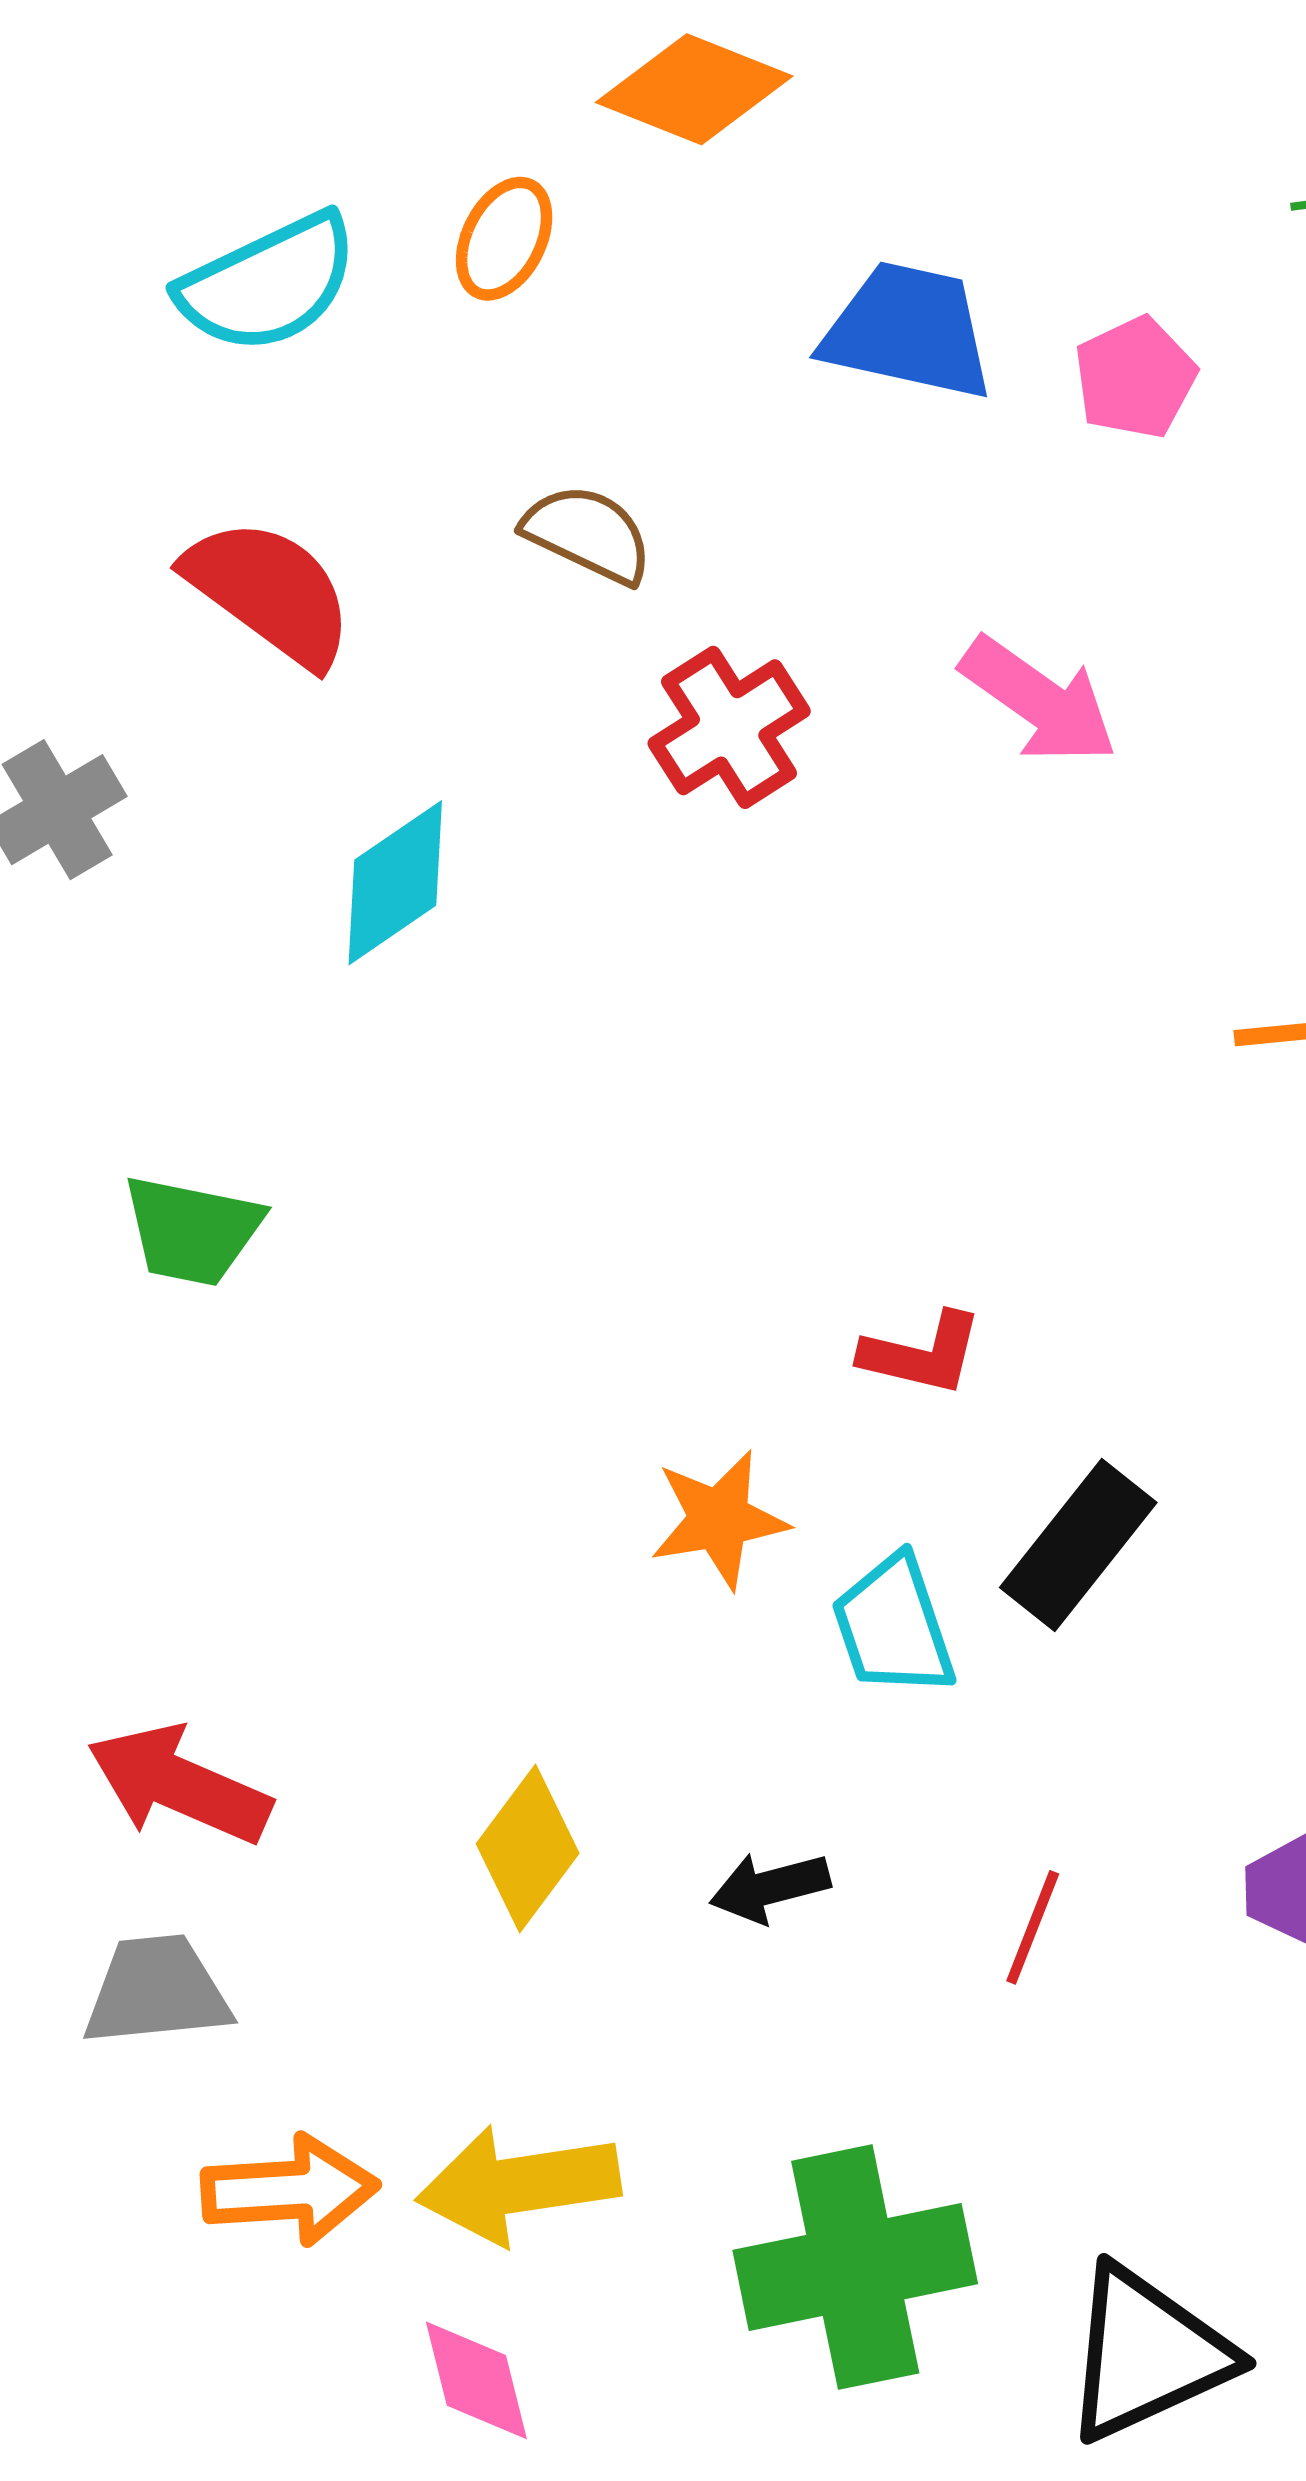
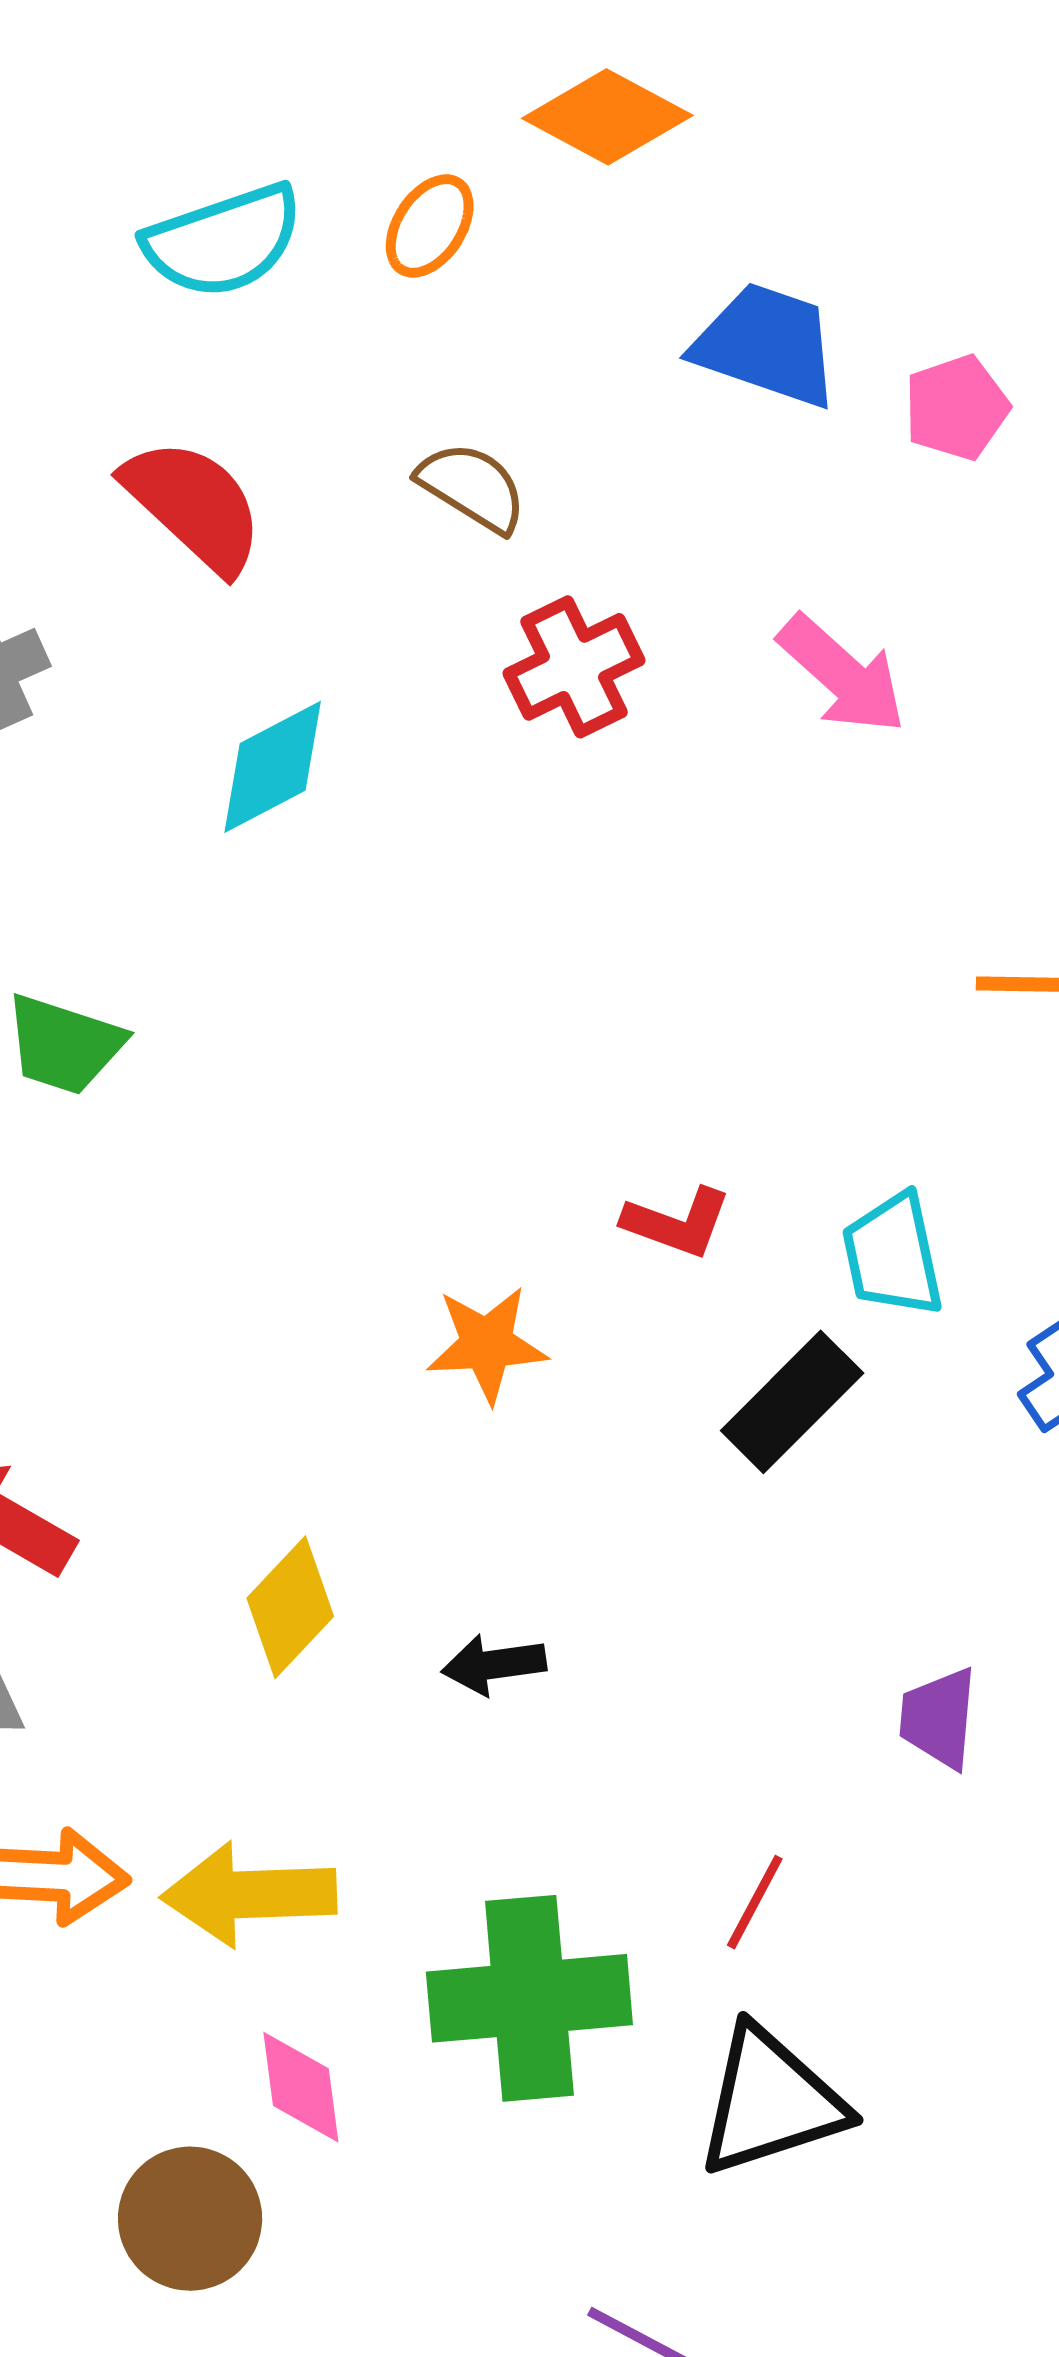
cyan trapezoid: (893, 1626) -> (893, 1255), moved
red line: (1033, 1927) -> (755, 1902), moved
pink diamond: (476, 2380) -> (301, 2087), moved

